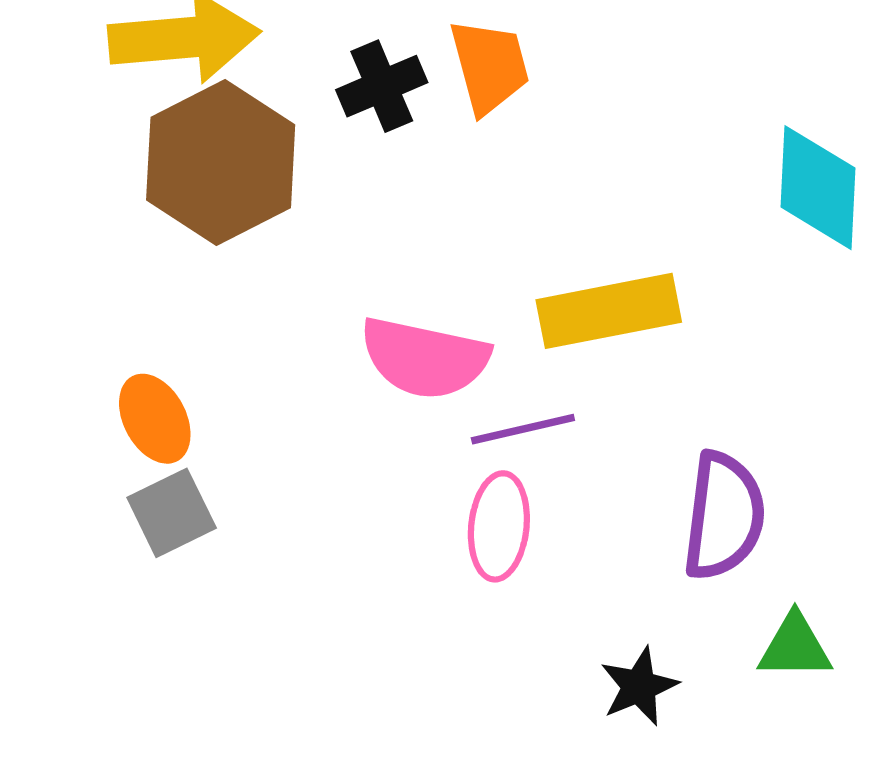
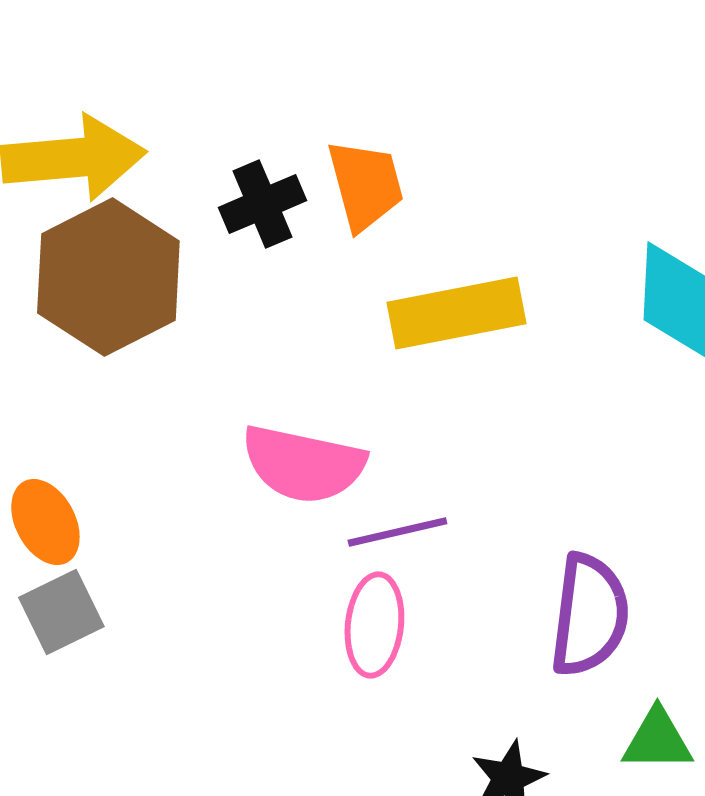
yellow rectangle: (609, 311) -> (456, 313), moved

